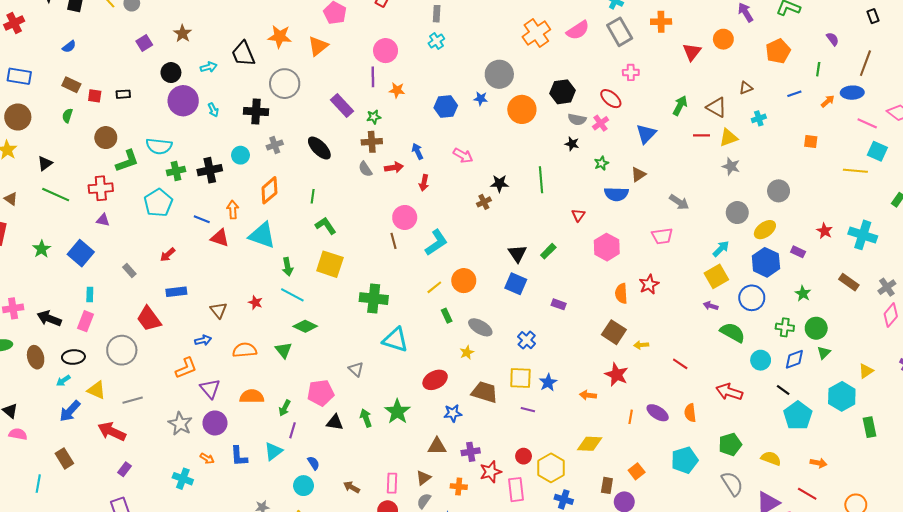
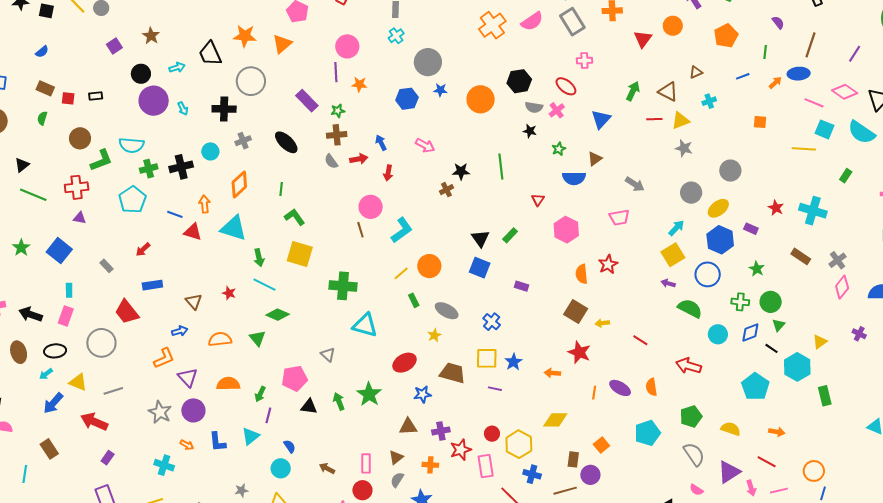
gray circle: (499, 74) -> (428, 62), moved
black line: (783, 390) -> (771, 348), moved

